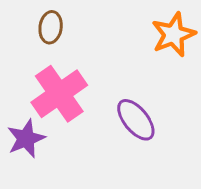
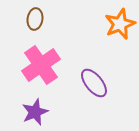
purple star: (26, 139) -> (35, 112), moved

